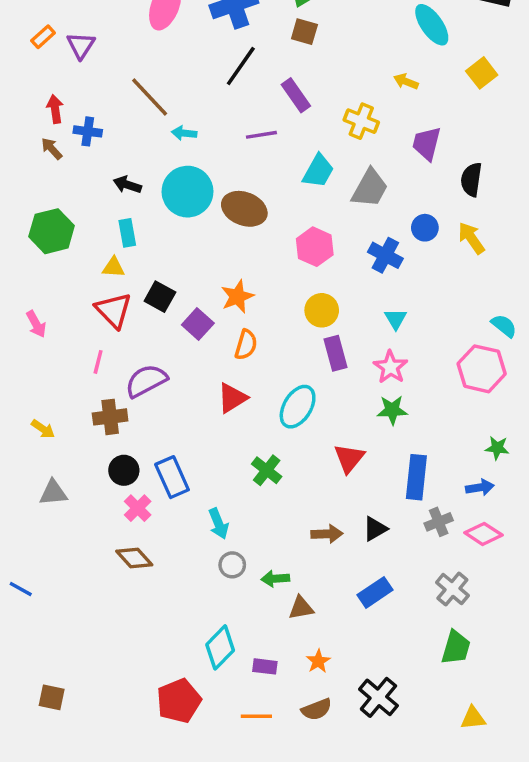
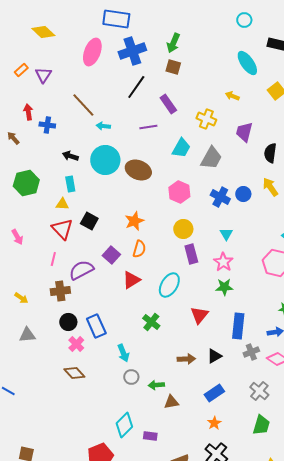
brown arrow: (52, 149) -> (13, 138), moved
blue circle: (425, 228) -> (243, 194), moved
purple square: (198, 324) -> (111, 255), moved
orange star: (318, 661) -> (214, 423), moved

